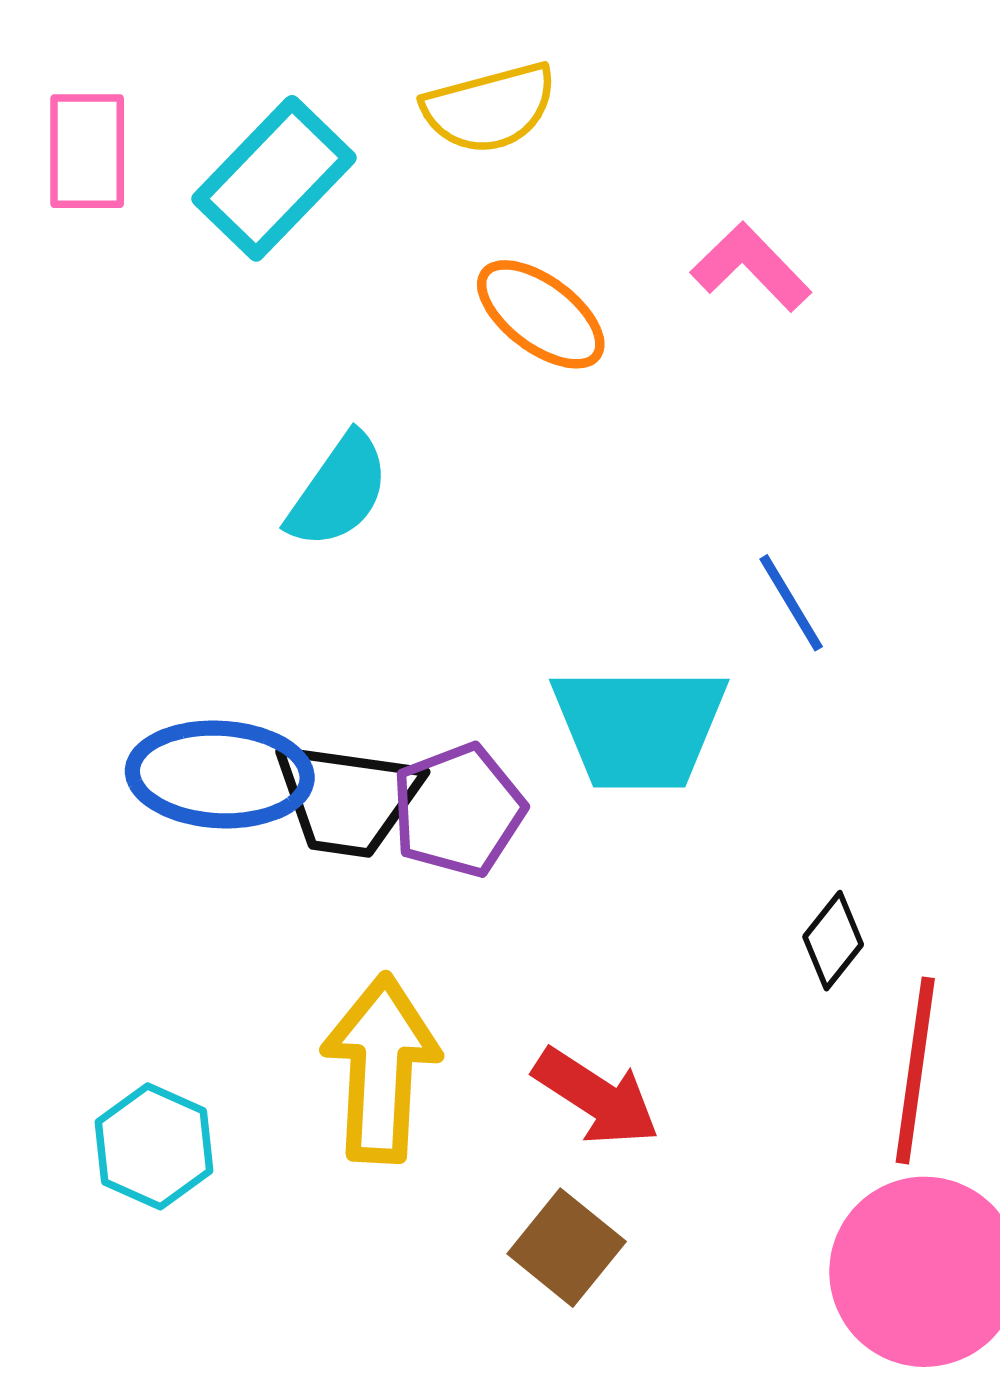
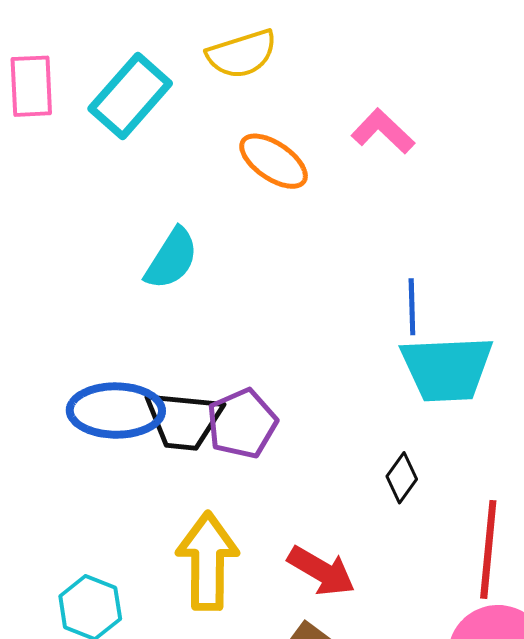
blue line: (791, 603) -> (412, 307), turned 32
cyan trapezoid: (639, 727) -> (447, 369), moved
black diamond: (833, 941) -> (402, 478), moved

